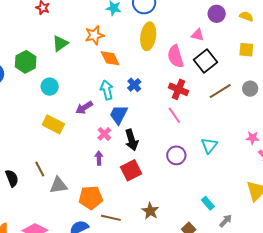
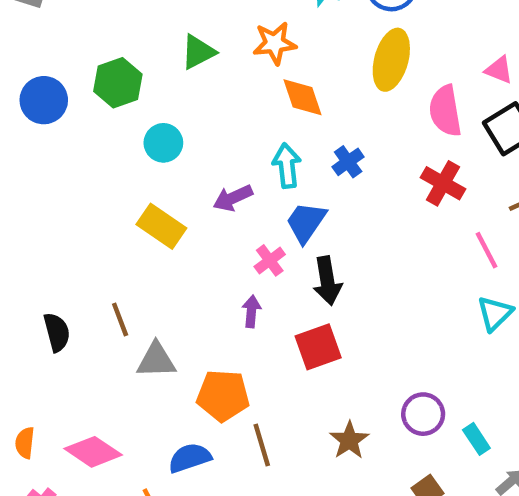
pink line: (174, 115) -> (487, 250), moved
purple circle: (176, 155) -> (423, 414), moved
brown line: (111, 218) -> (262, 445), turned 54

